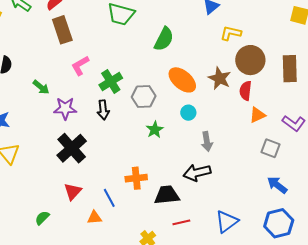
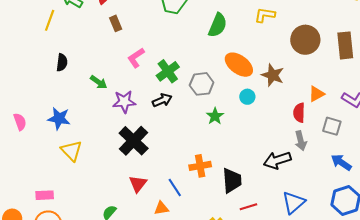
brown rectangle: (62, 30) -> (116, 23), size x0.6
yellow L-shape: (231, 33) -> (265, 15), moved
brown star: (220, 78) -> (273, 75), moved
red semicircle: (246, 91) -> (299, 113), moved
black arrow: (103, 110) -> (162, 100), turned -102
gray arrow: (207, 141) -> (301, 141), moved
black arrow: (197, 173) -> (277, 160), moved
black trapezoid: (167, 195) -> (232, 180), turned 96

